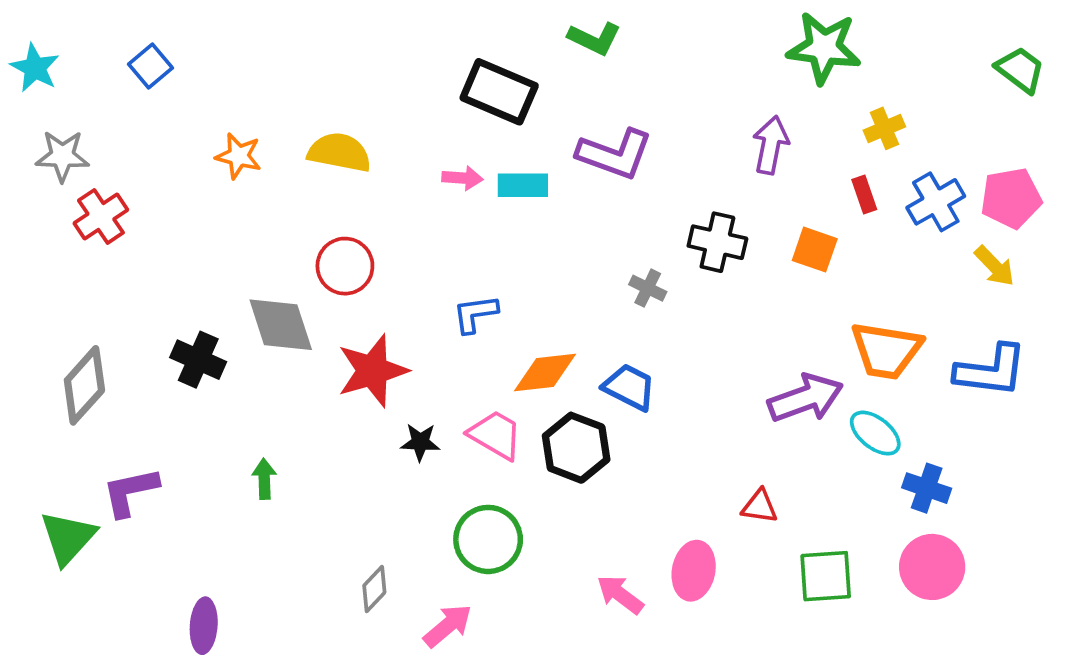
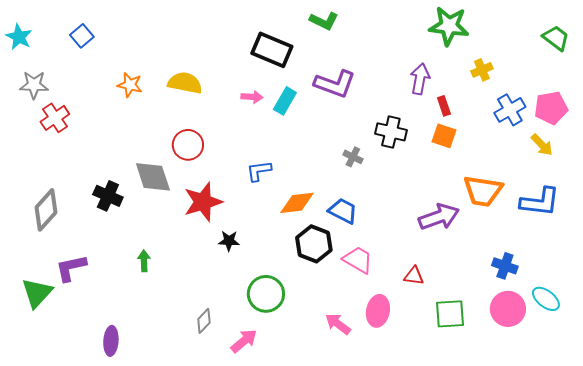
cyan rectangle: (523, 185) -> (285, 101), turned -60
red rectangle: (864, 194) -> (444, 106), moved
cyan ellipse: (875, 433) -> (546, 299), moved
pink trapezoid: (495, 435) -> (358, 260), moved

